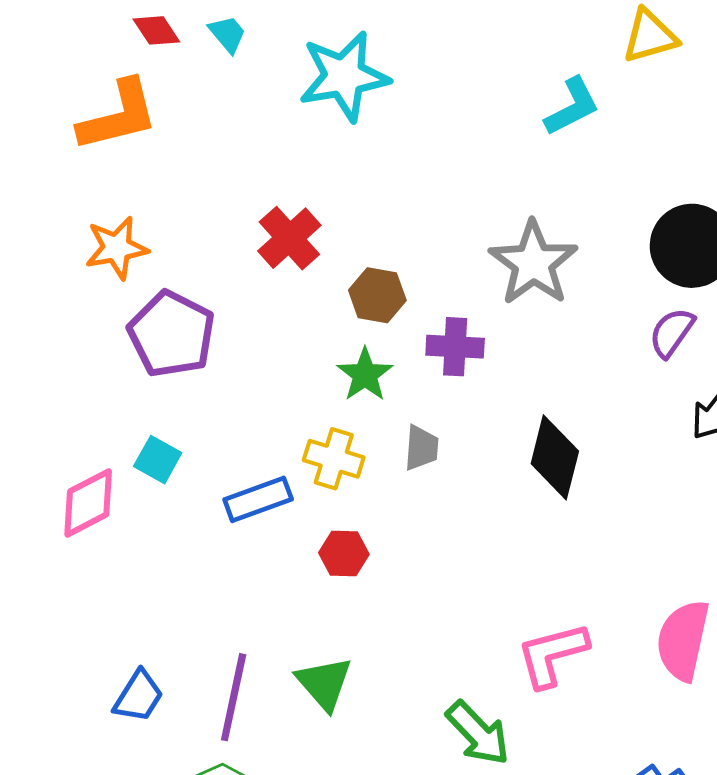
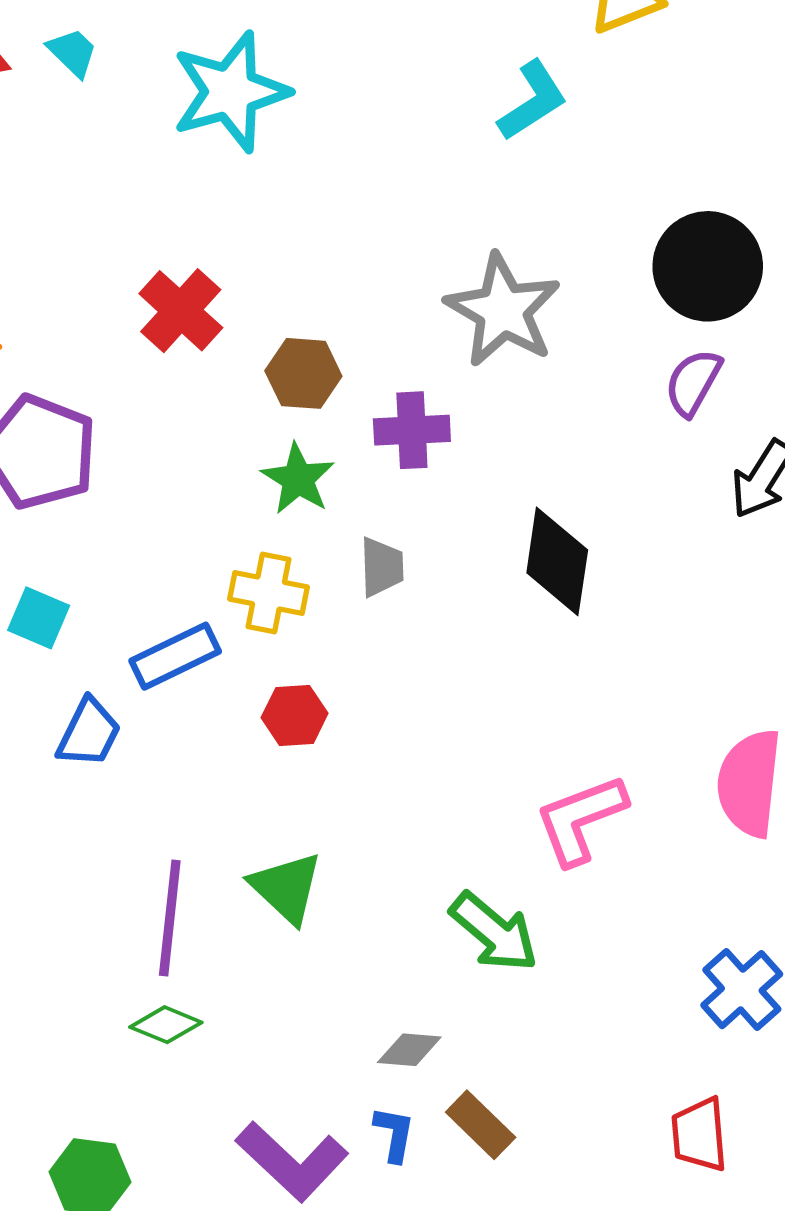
blue trapezoid: (138, 696) -> (89, 733), moved

